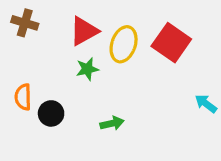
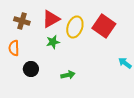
brown cross: (25, 23) -> (22, 21), moved
orange semicircle: (23, 97) -> (14, 48), moved

